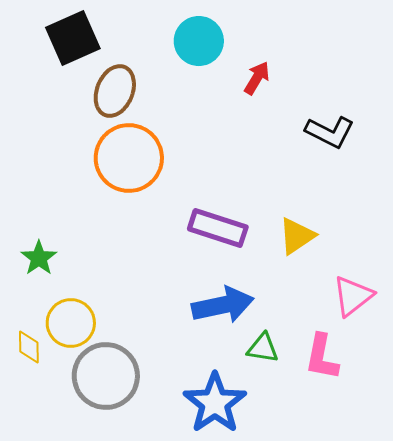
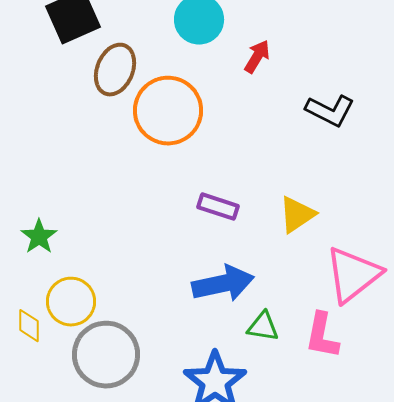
orange circle: (129, 158) -> (168, 111), moved
purple rectangle: (218, 228) -> (218, 207), size x0.7
pink triangle: (353, 296) -> (353, 275), size x1.4

